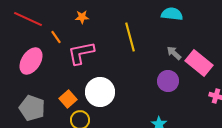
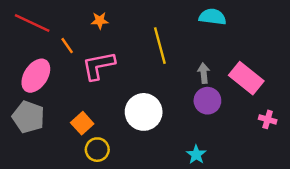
gray arrow: (174, 53) -> (204, 73), moved, turned 42
white circle: (100, 92) -> (144, 112), moved
gray pentagon: (32, 108) -> (28, 117), moved

